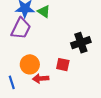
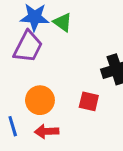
red arrow: (41, 78) -> (47, 131), moved

